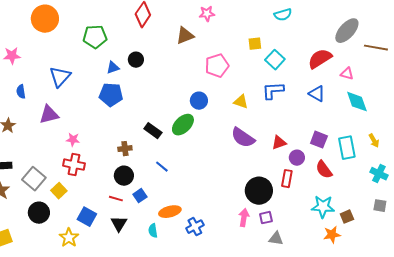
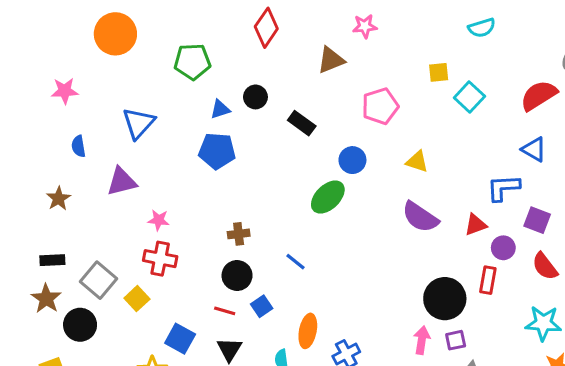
blue L-shape: (273, 91) -> (503, 188), moved
black rectangle: (153, 131) -> (302, 123), moved
orange ellipse: (170, 212) -> (308, 331), turned -65
black circle: (39, 213) -> (80, 325), moved

